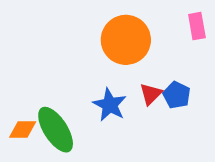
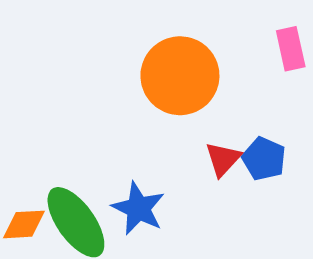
blue star: (110, 105) -> (138, 208), moved

